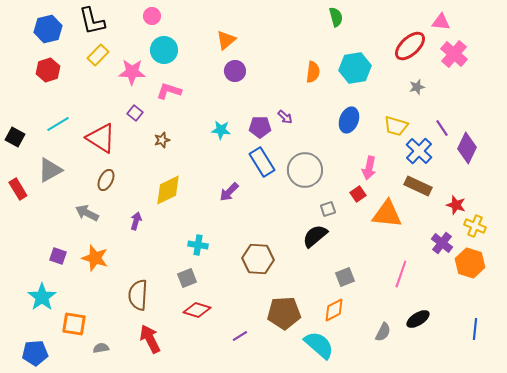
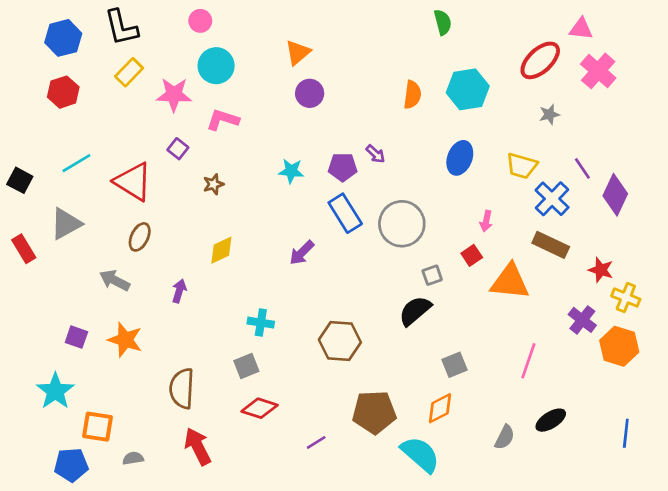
pink arrow: (369, 168) -> (486, 221), size x0.7
yellow diamond: (168, 190) -> (221, 250), size x0.7
blue pentagon: (35, 353) -> (71, 465), moved

